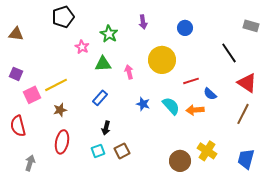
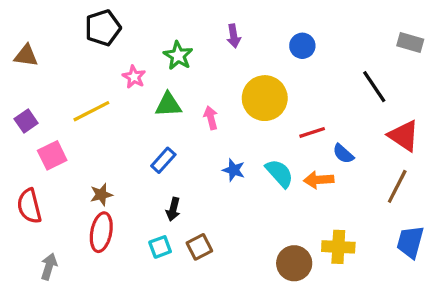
purple square: (16, 74) -> (26, 121), turned 32
yellow line: (56, 85) -> (91, 111), moved
brown star: (60, 110) -> (101, 195), moved
yellow cross: (207, 151) -> (338, 247), turned -30
blue trapezoid: (246, 159) -> (410, 242), moved

